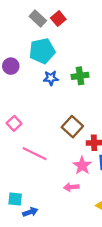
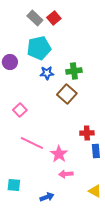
pink square: (14, 123) -> (20, 110), moved
brown square: (72, 127) -> (67, 94), moved
pink star: (82, 166) -> (59, 154), moved
blue arrow: (30, 212) -> (47, 197), moved

